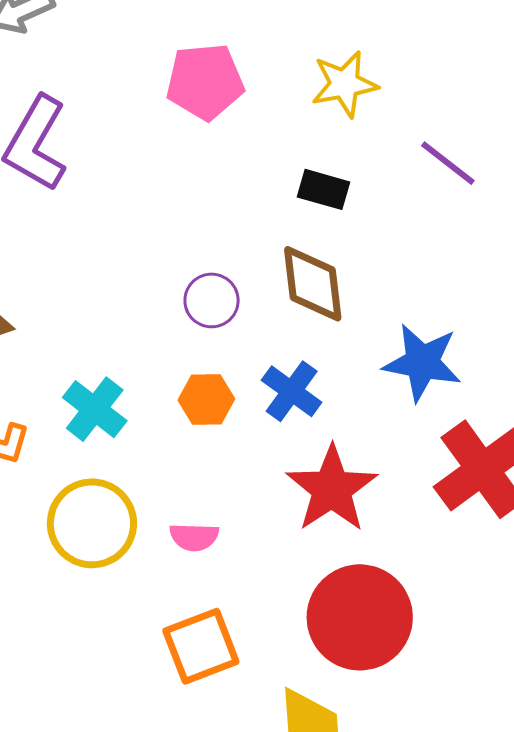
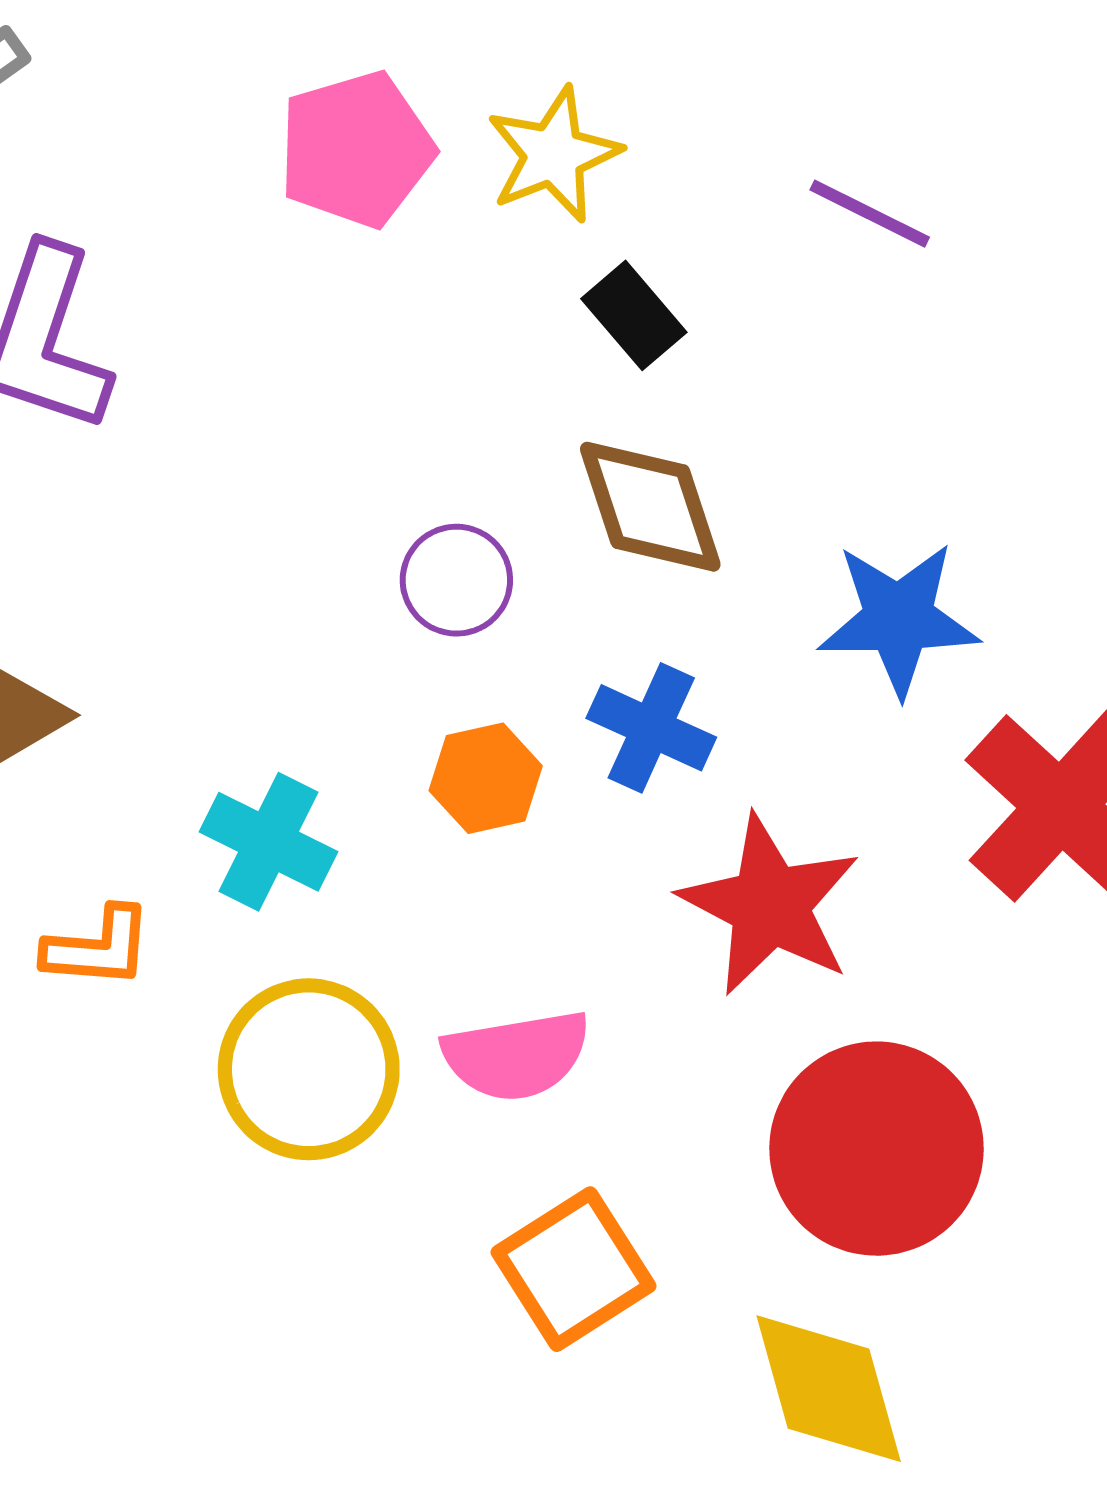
yellow star: (344, 84) -> (553, 155), moved
black rectangle: (324, 189) -> (634, 315), turned 45
pink semicircle: (194, 537) -> (516, 1055), size x1.5

